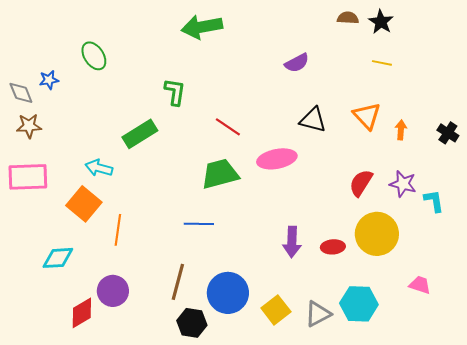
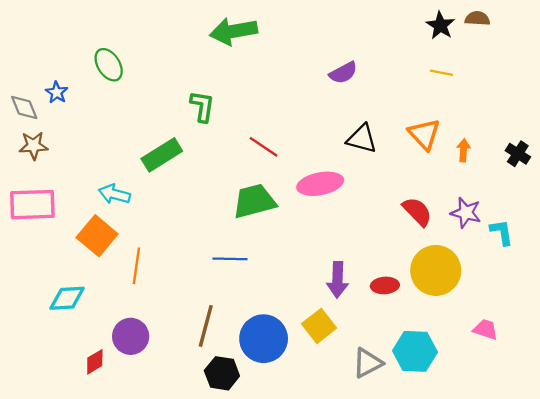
brown semicircle: (348, 18) -> (477, 18), moved
blue star: (49, 80) -> (57, 92), turned -30
red semicircle: (361, 183) -> (417, 212), turned 104
yellow square: (276, 310) -> (319, 326), moved
red diamond: (82, 313) -> (95, 362), size x0.7

